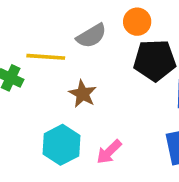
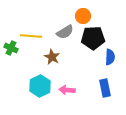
gray semicircle: (91, 36) -> (65, 32), moved
pink arrow: (109, 152) -> (67, 90), turned 49

